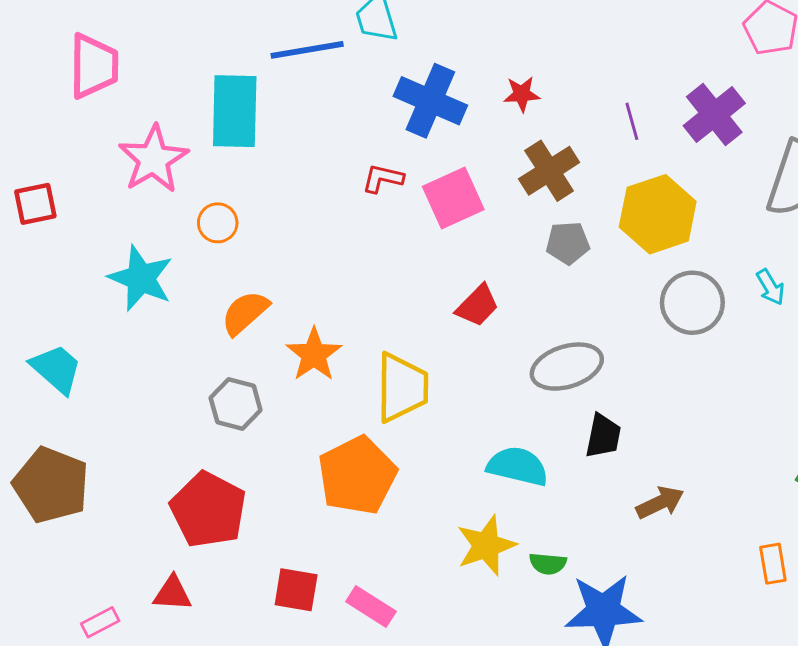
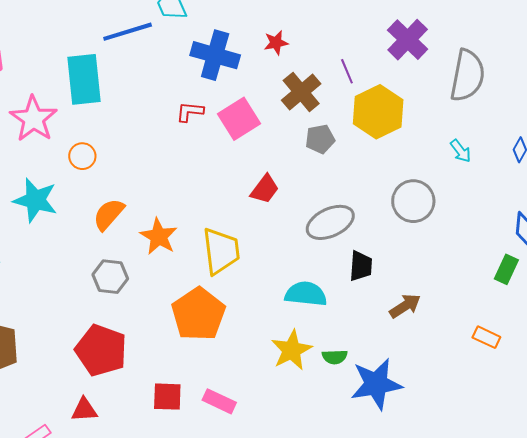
purple line: (632, 121) -> (347, 71), moved
gray circle: (692, 303) -> (413, 201), moved
orange rectangle: (773, 564) -> (486, 337), turned -48

